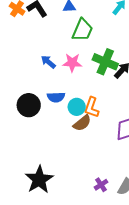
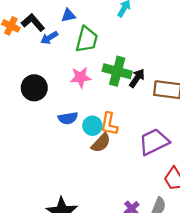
blue arrow: (48, 62) -> (49, 38), moved, turned -63
black circle: (29, 105) -> (34, 88), moved

